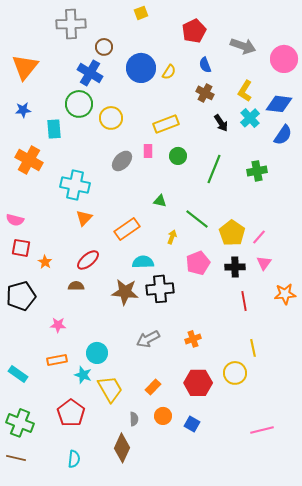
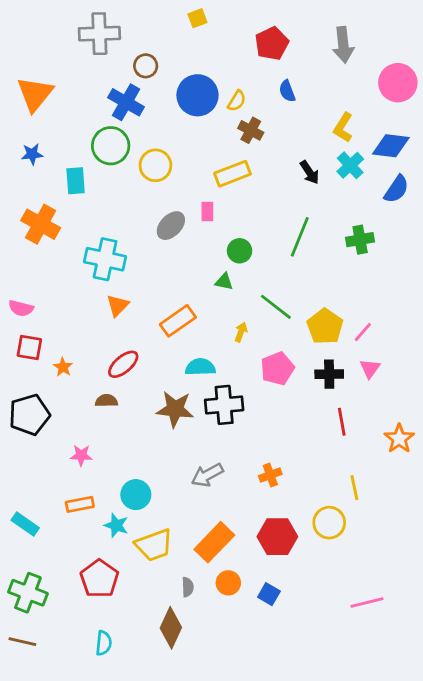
gray arrow: (243, 46) -> (343, 45), moved, turned 65
brown cross: (205, 93) -> (251, 130), moved
green circle: (178, 156) -> (240, 251), moved
orange star: (285, 294) -> (399, 439), moved, turned -30
orange rectangle: (153, 387) -> (214, 542), size x1.8
yellow trapezoid: (110, 389) -> (154, 545), turned 100

